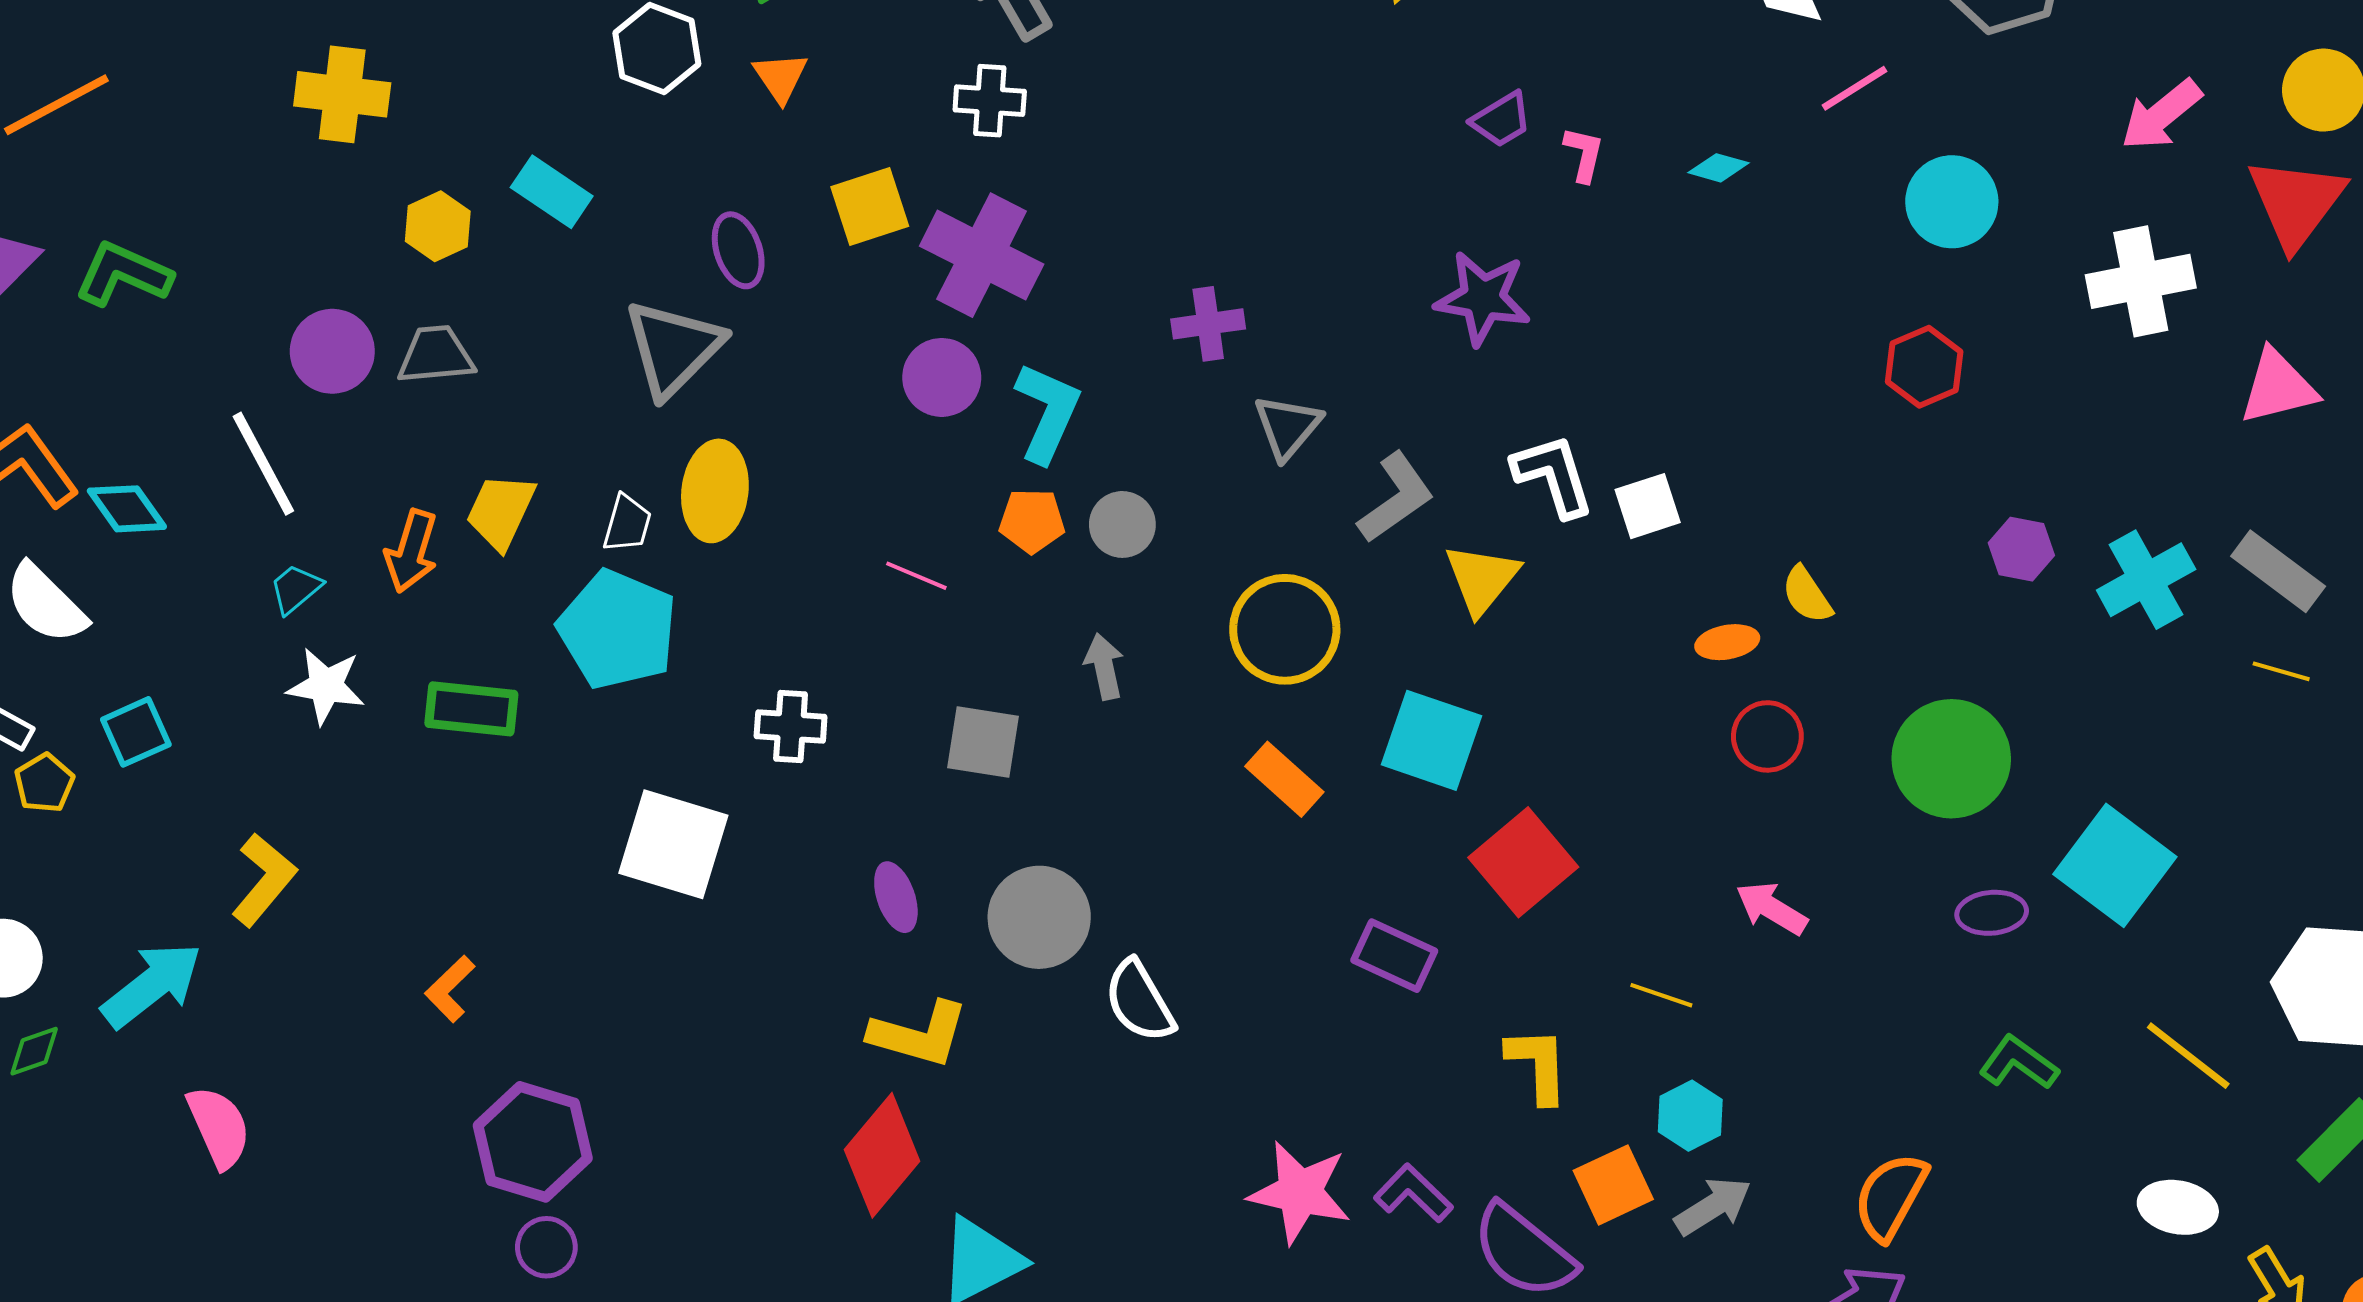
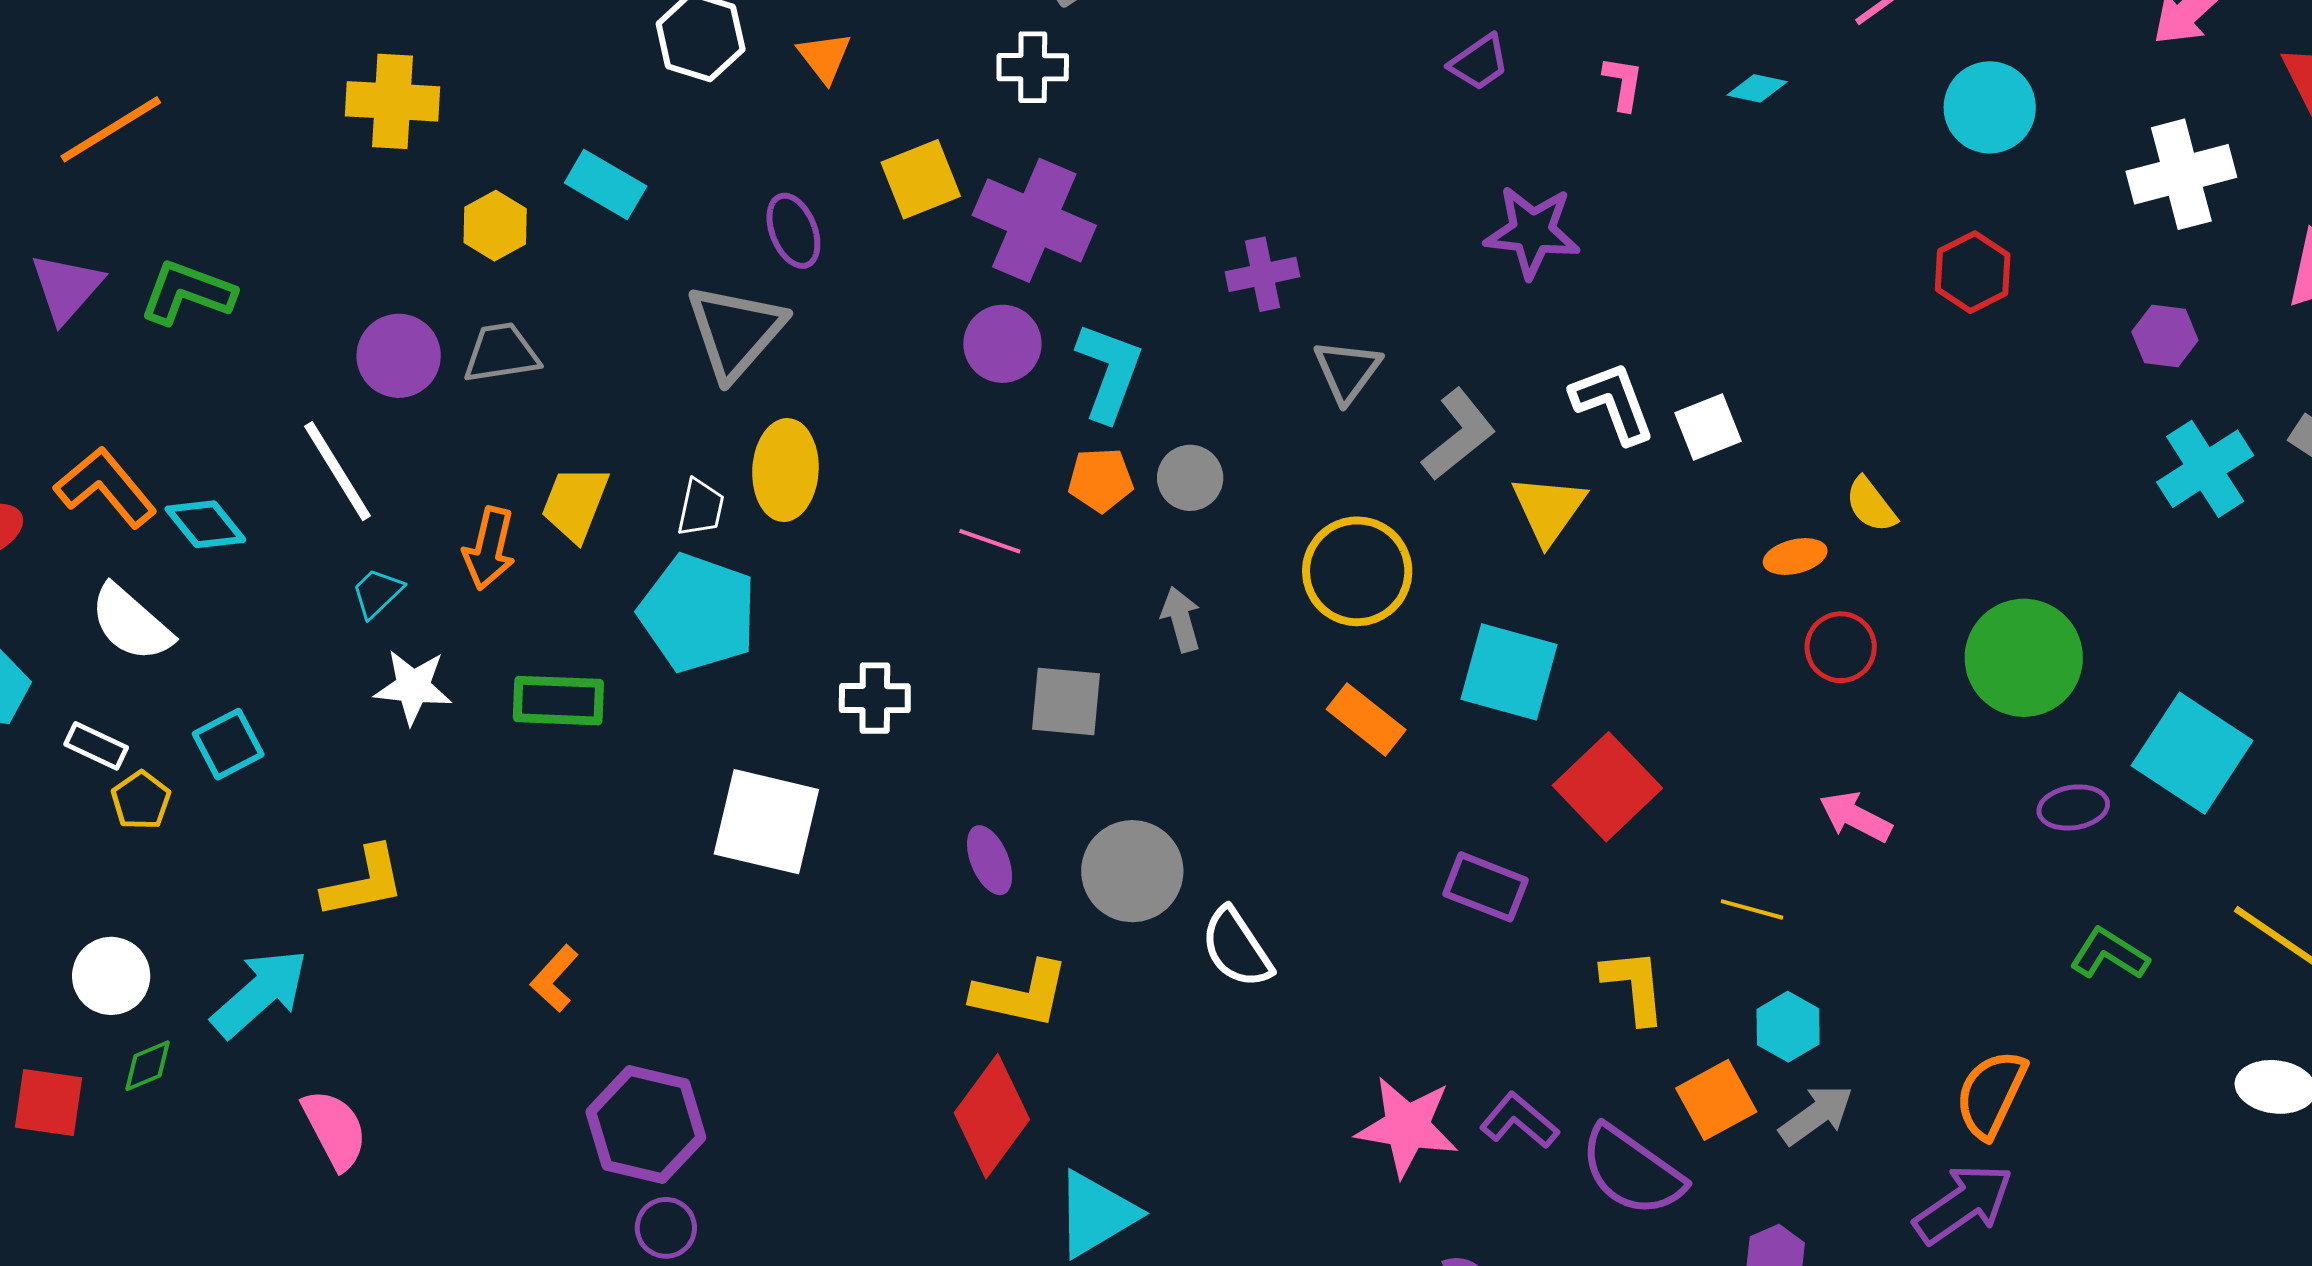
purple trapezoid: (1501, 120) -> (1479, 62), moved
purple hexagon: (2021, 549) -> (2165, 336), moved
yellow L-shape: (264, 880) -> (364, 882), turned 42

